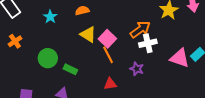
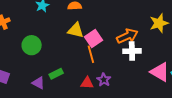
yellow triangle: (88, 34) -> (76, 30), turned -30
green rectangle: (70, 69) -> (56, 74), moved, turned -64
purple star: (137, 69) -> (104, 80), moved

